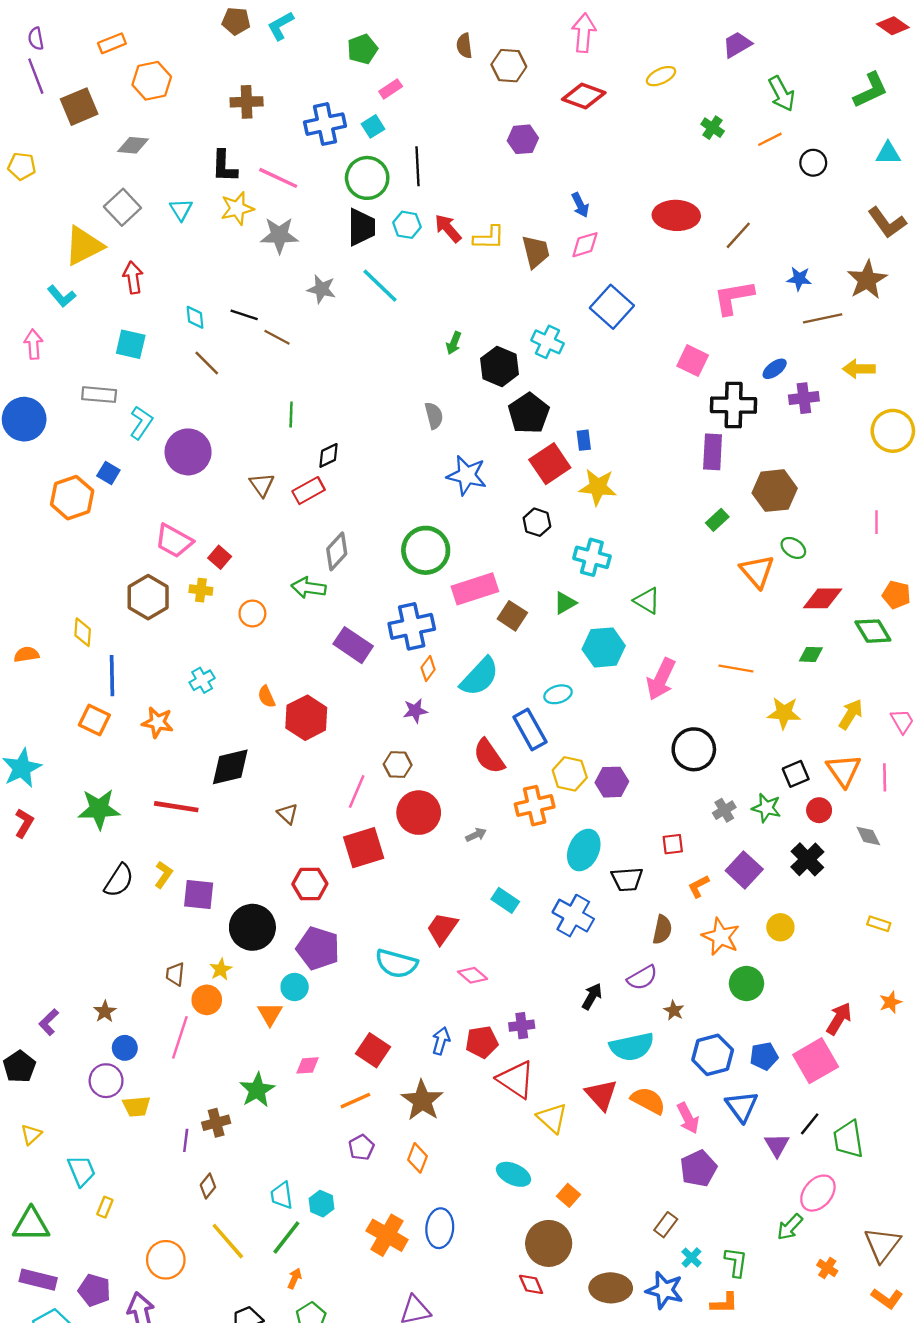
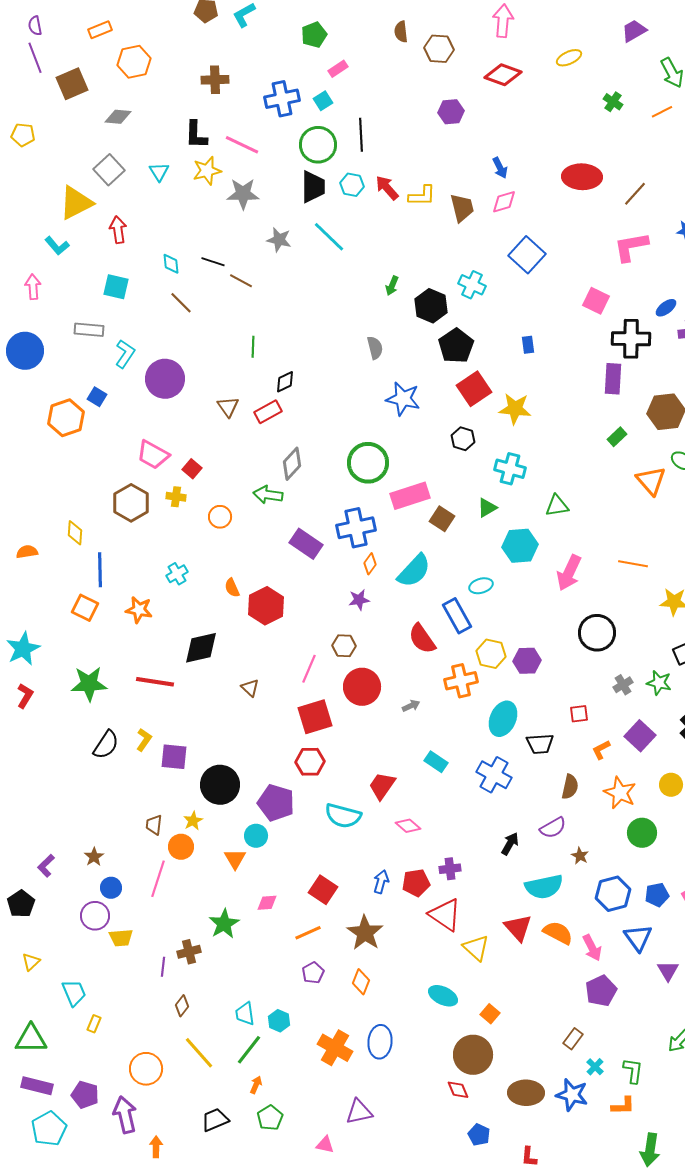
blue rectangle: (584, 440) -> (528, 345), moved
green triangle: (647, 601) -> (557, 506), turned -40
red hexagon: (310, 884) -> (310, 762), moved

